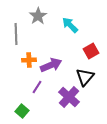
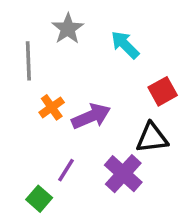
orange cross: (29, 60) -> (52, 107), turned -32
black triangle: (85, 77) -> (152, 138), turned 42
purple line: (37, 87) -> (66, 170), moved

